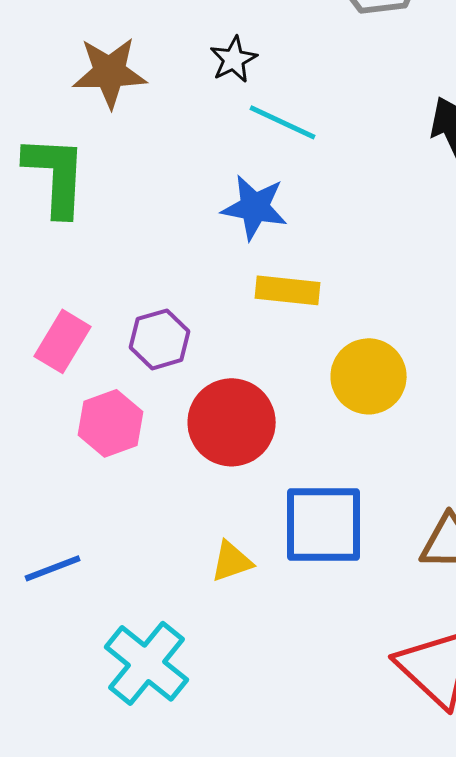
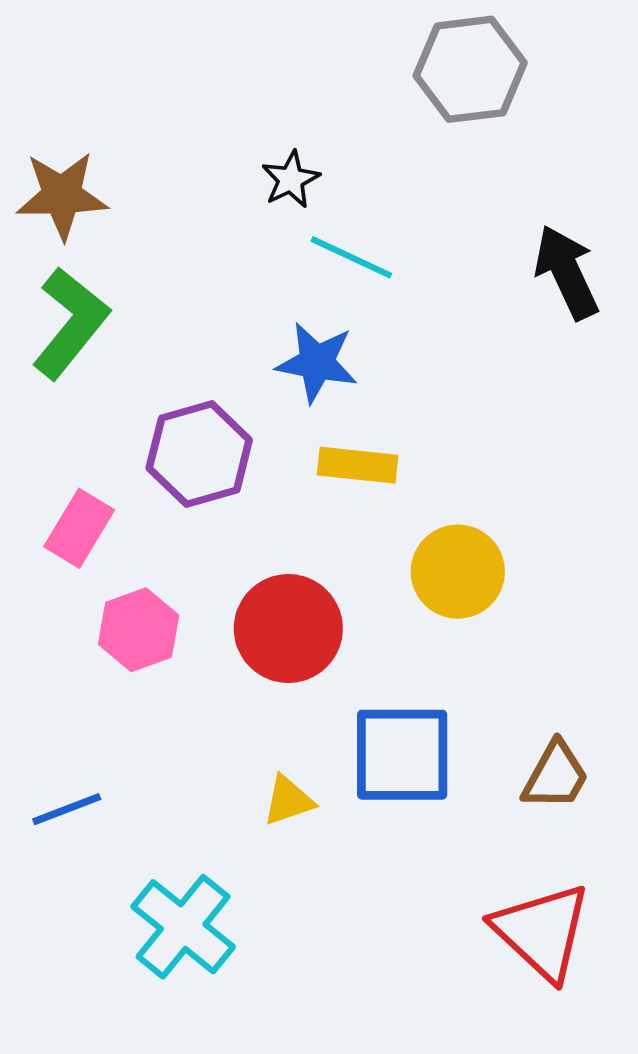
brown star: (110, 72) -> (62, 195), moved
green L-shape: (56, 175) -> (71, 323), turned 36
purple hexagon: (160, 339) -> (199, 454), moved, size x1.4

